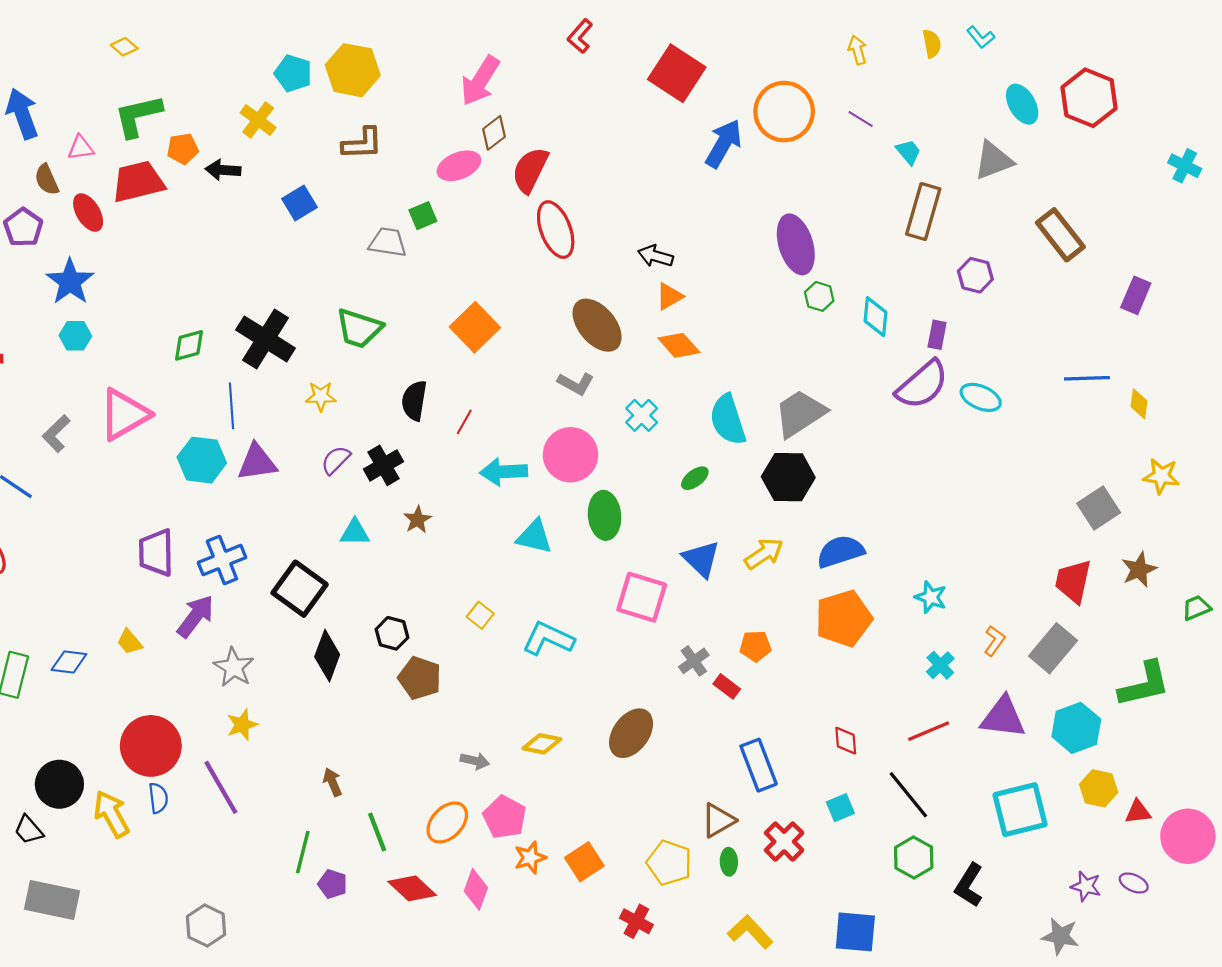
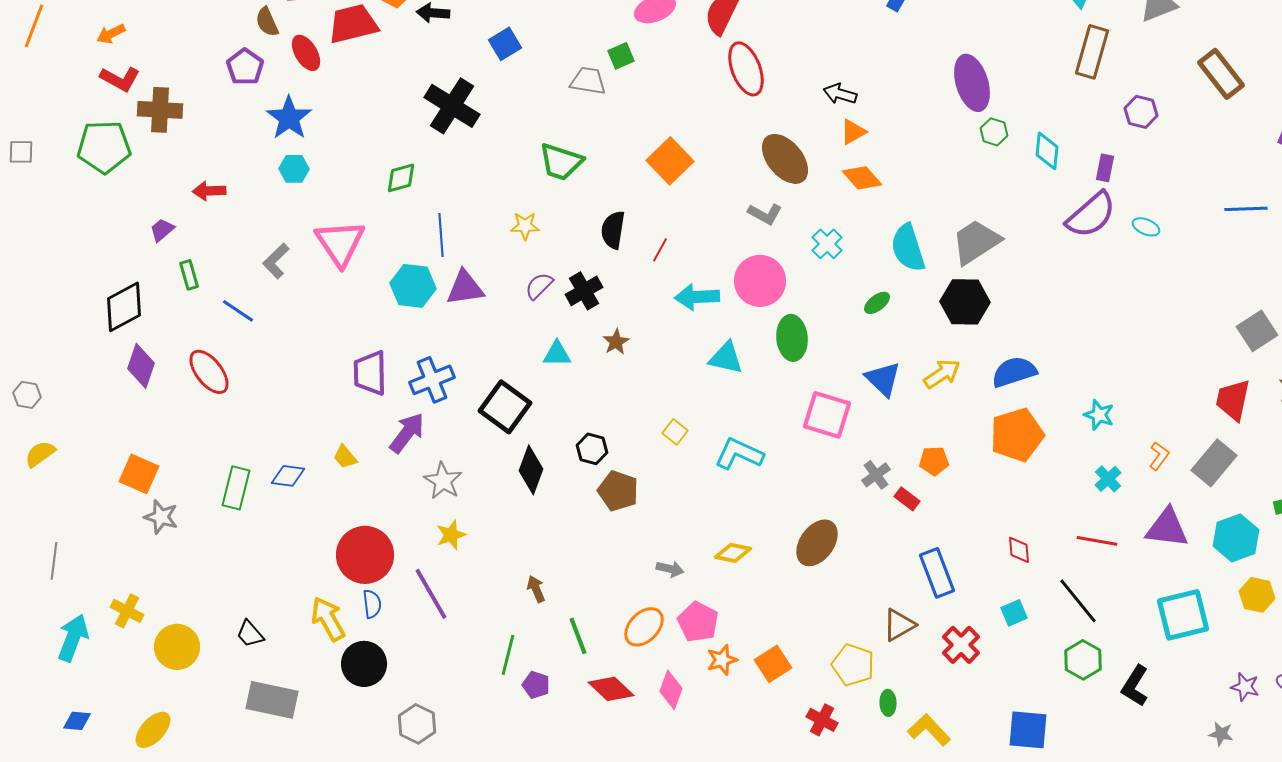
black cross: (266, 339) -> (452, 106), moved
cyan ellipse: (981, 397) -> (1146, 227), size x0.7
pink triangle: (124, 414) -> (340, 243), turned -34
red line: (929, 731) -> (1097, 541), turned 33
black circle: (59, 784) -> (364, 664), moved
green ellipse: (729, 862) -> (888, 703), moved
gray star: (1060, 936) -> (1221, 734), size x0.7

